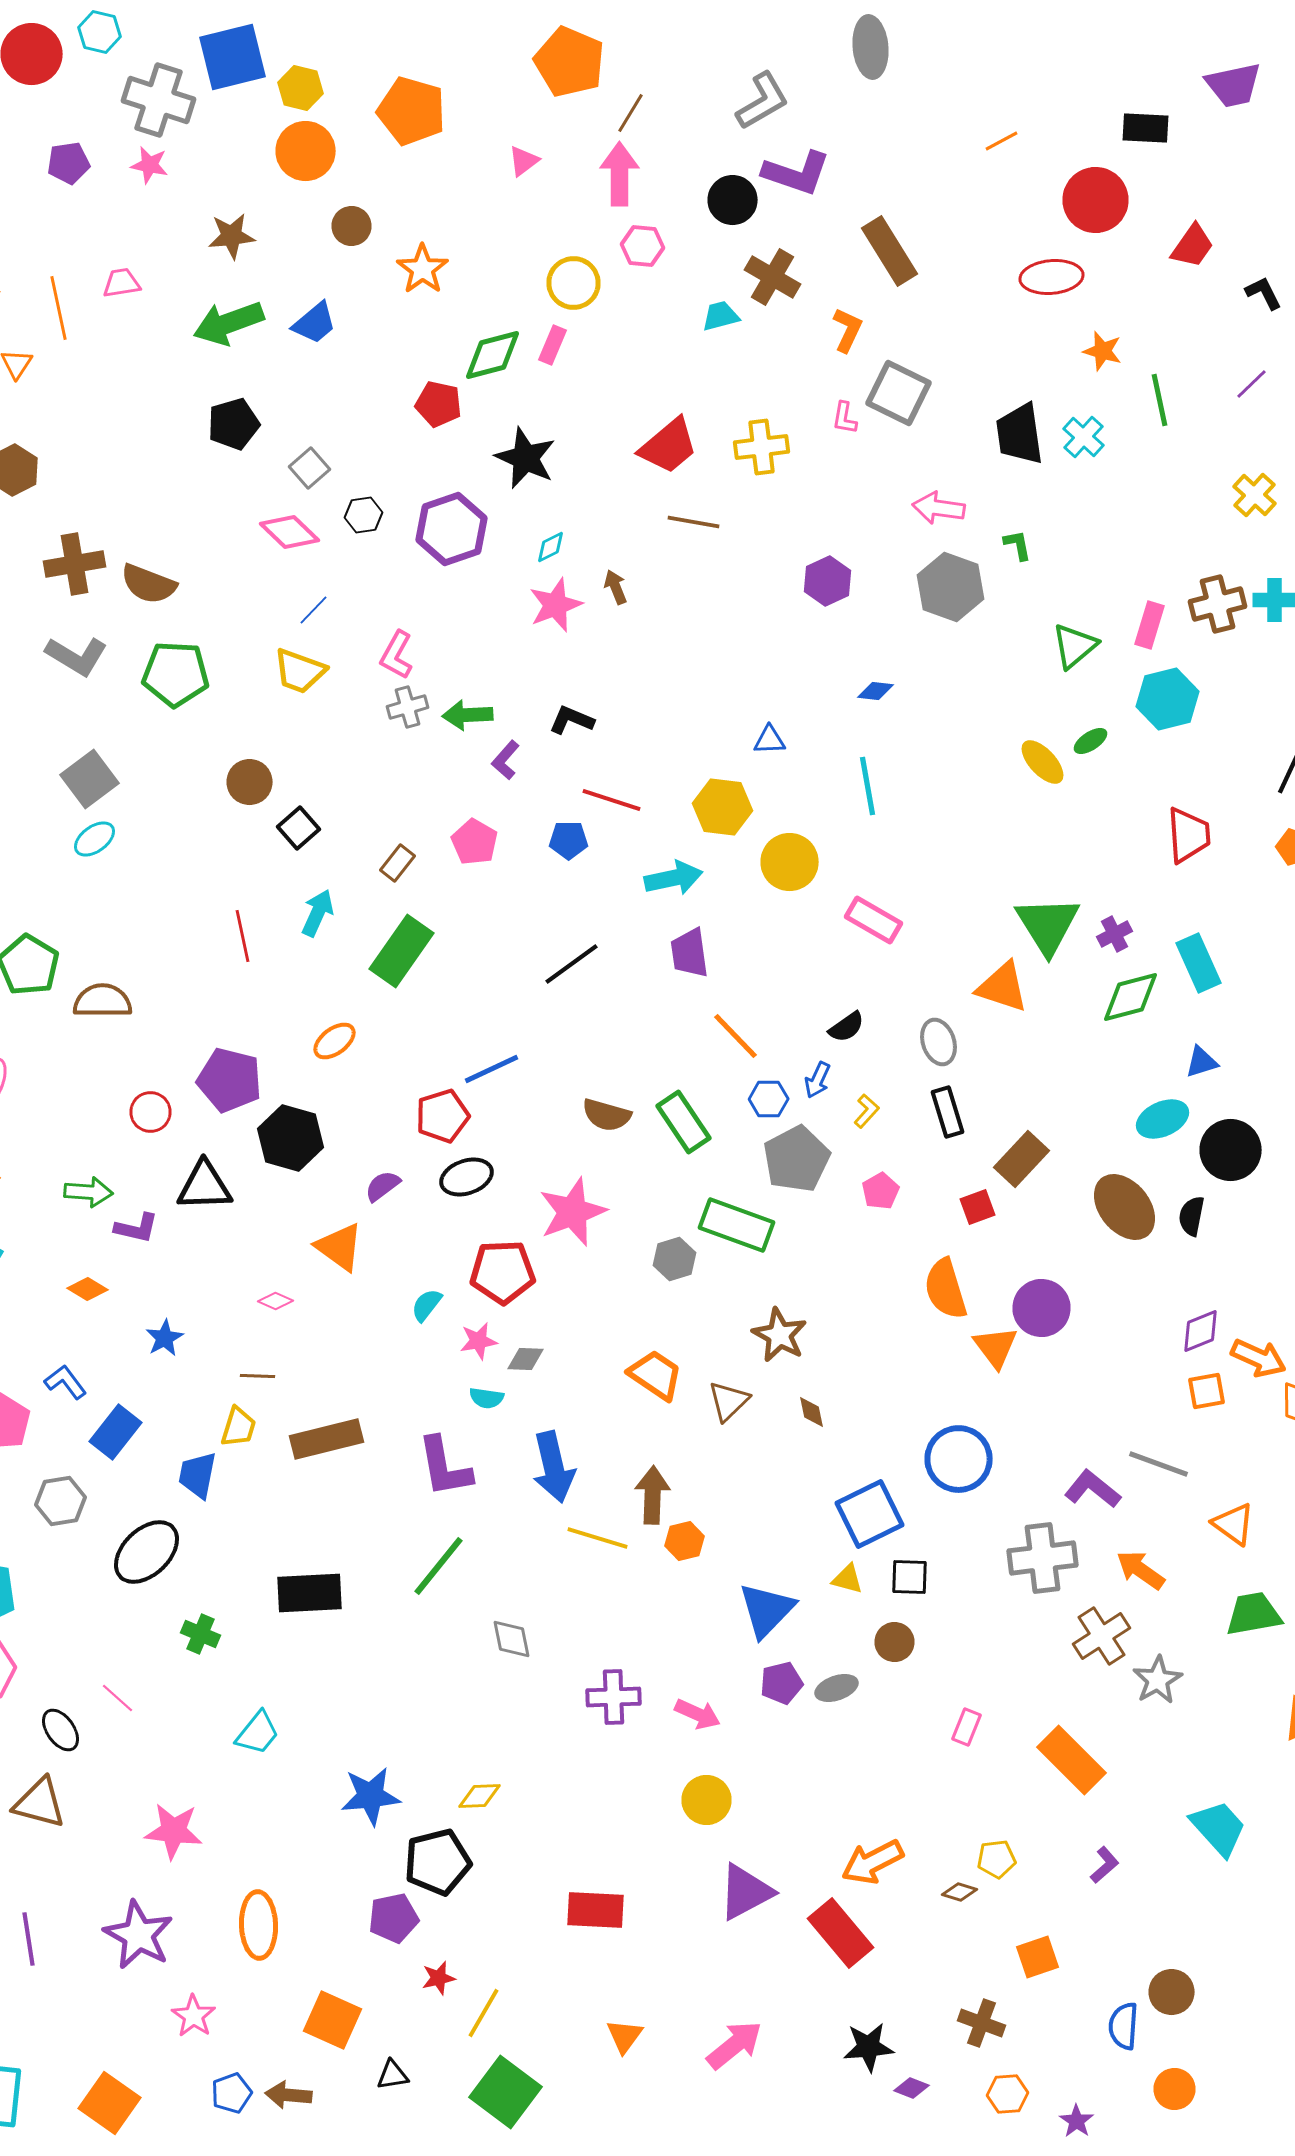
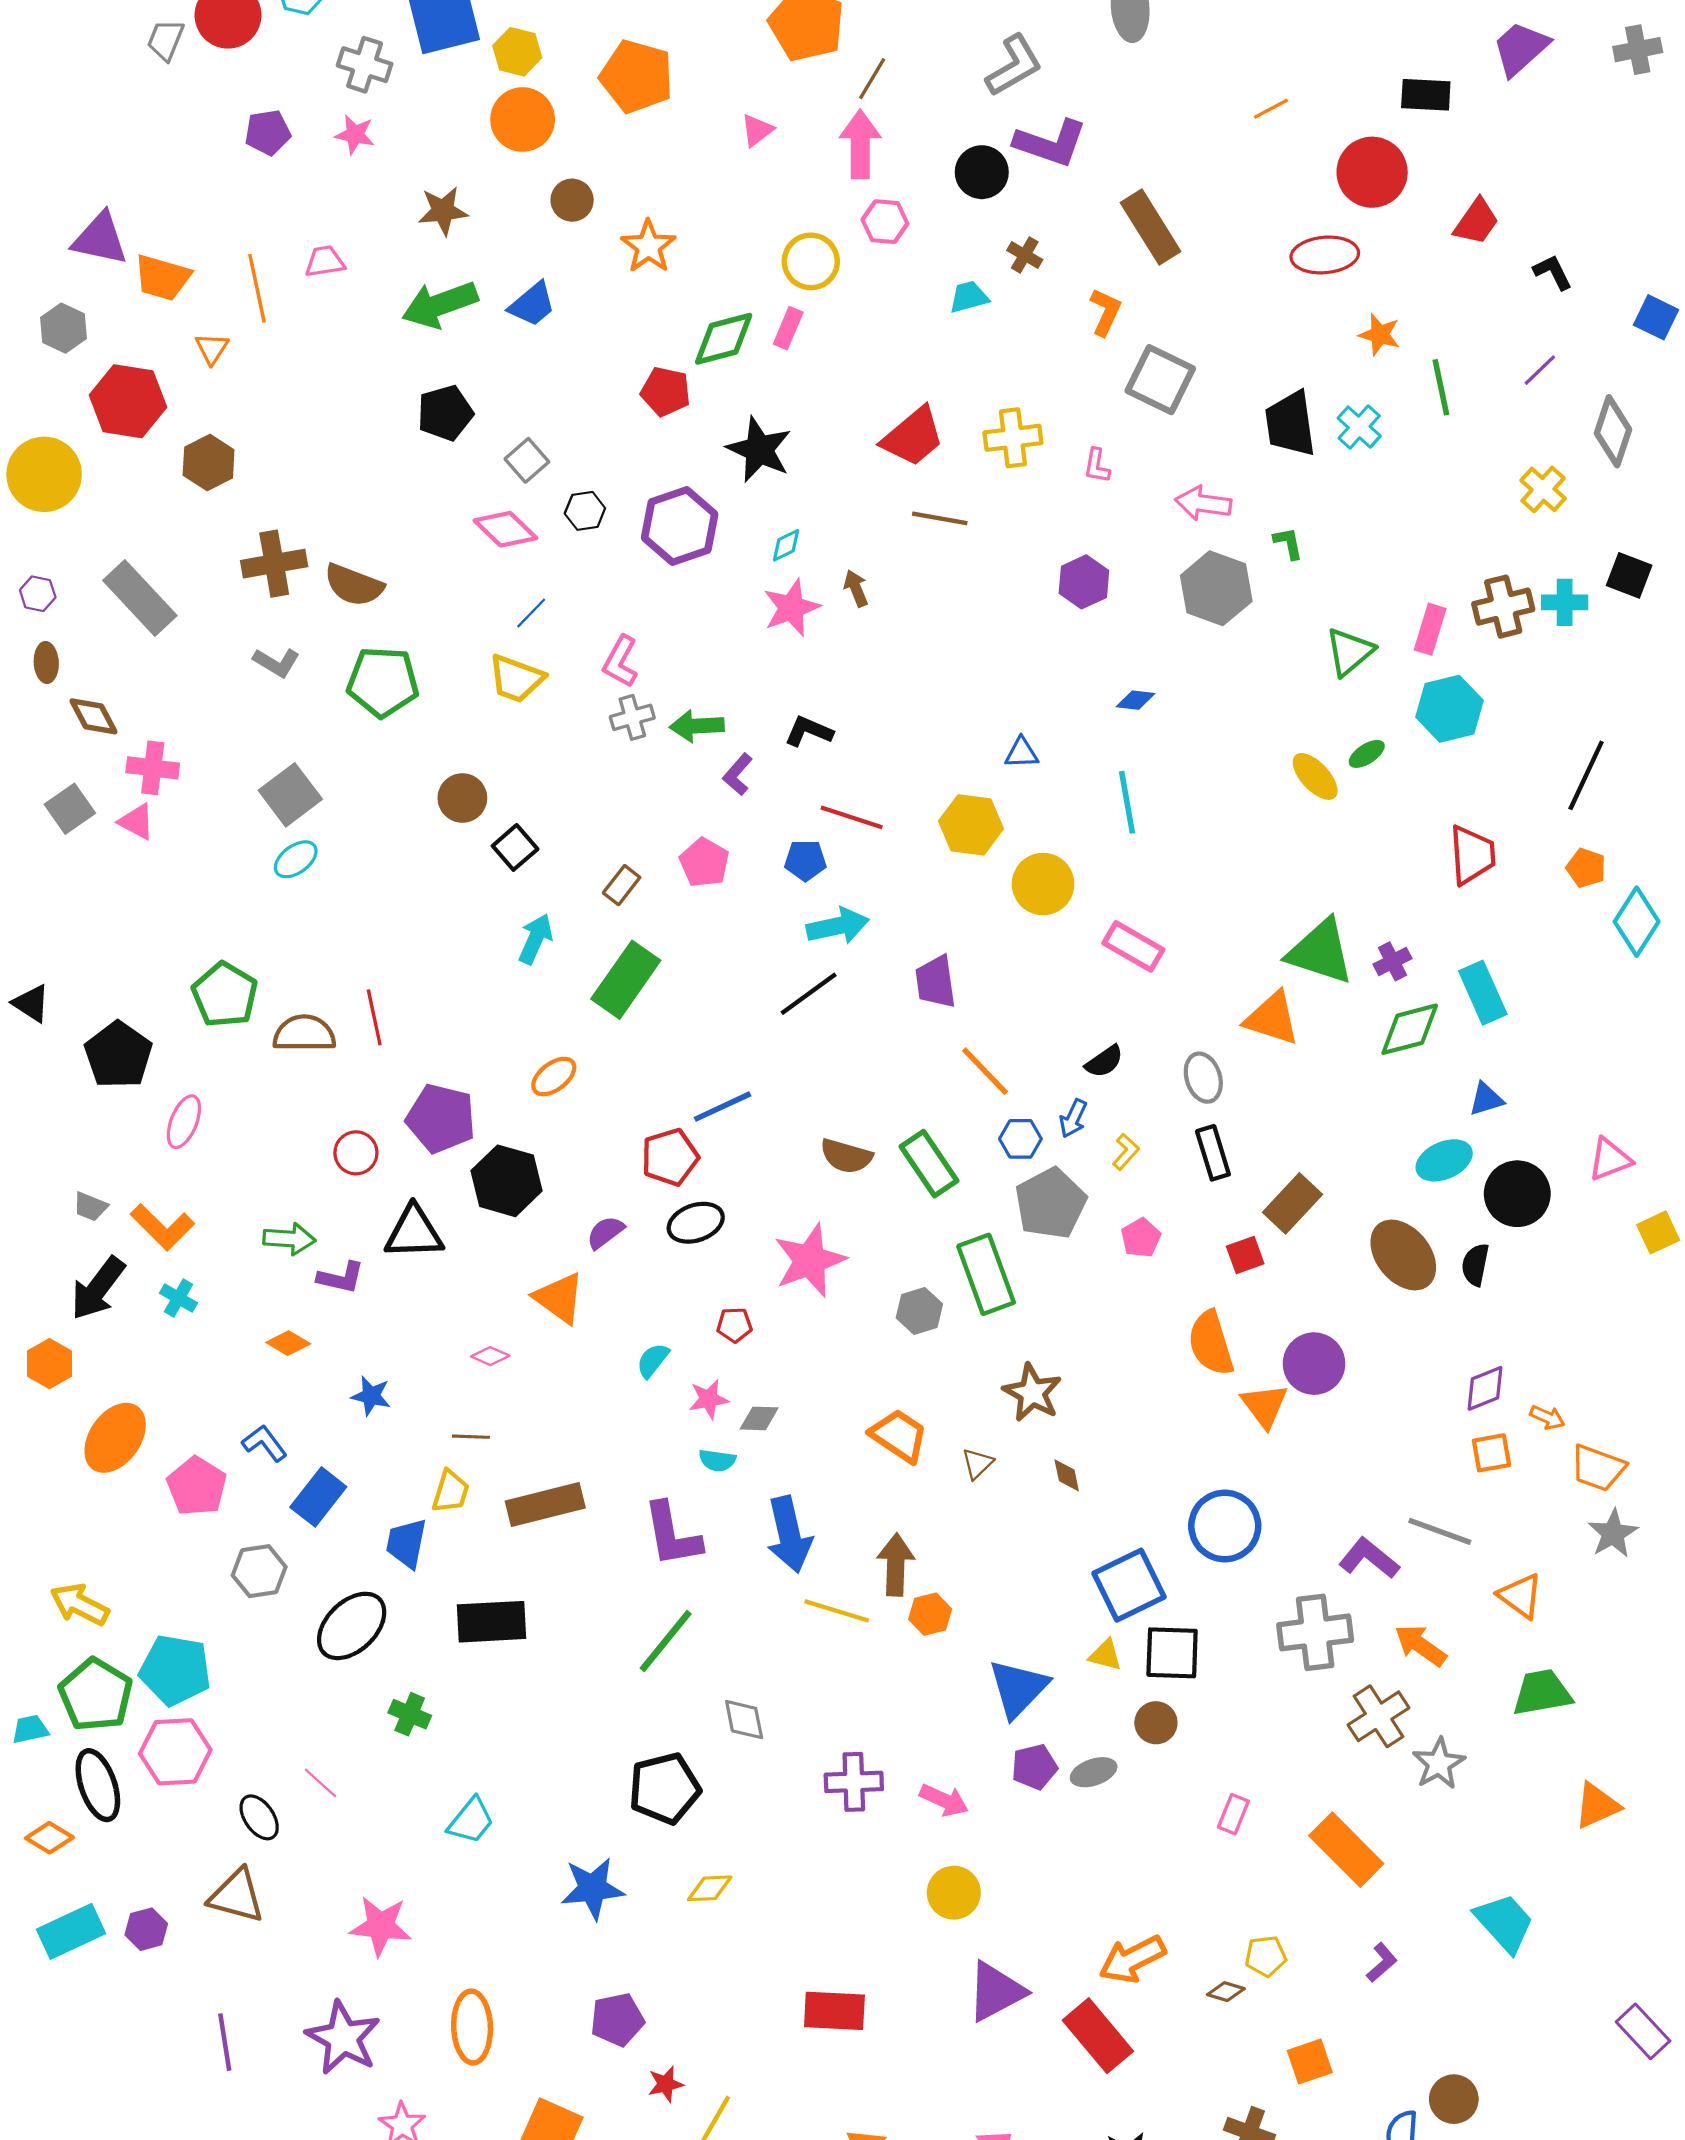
purple trapezoid: (1234, 85) -> (1520, 49), turned 150
gray cross: (158, 100) -> (365, 65), size x0.7
brown cross: (772, 277) -> (1025, 255), size x0.6
pink L-shape: (844, 418) -> (1097, 466), moved
gray L-shape: (76, 656) -> (276, 663), size x0.7
cyan arrow: (674, 878) -> (838, 926), moved
green triangle: (1048, 925) -> (1320, 952), turned -40
red line: (242, 936) -> (374, 1017), moved
green rectangle: (736, 1225) -> (986, 1274), turned 50
red pentagon: (502, 1272) -> (734, 1325), size x0.5
blue star: (164, 1338) -> (371, 1396), turned -30
orange arrow: (1258, 1358) -> (1547, 1417), size x0.6
brown triangle: (728, 1401) -> (977, 1464), size x0.7
black square: (910, 1577) -> (1172, 1653), size x1.4
black rectangle: (310, 1593) -> (491, 1622), moved
black pentagon: (438, 1862) -> (665, 1788), moved

